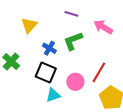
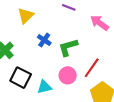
green L-shape: (73, 41) -> (68, 47), moved
black square: (46, 72) -> (21, 78), moved

